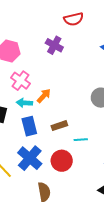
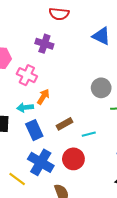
red semicircle: (74, 19) -> (59, 14), turned 30
pink cross: (21, 81) -> (27, 75), moved

